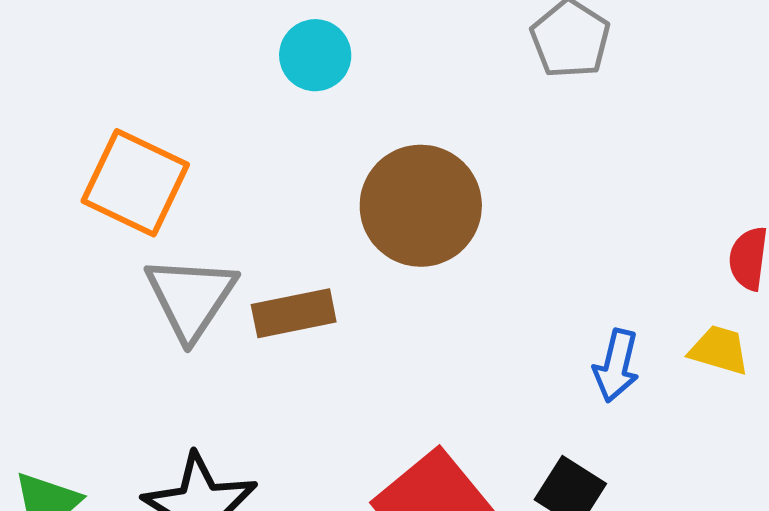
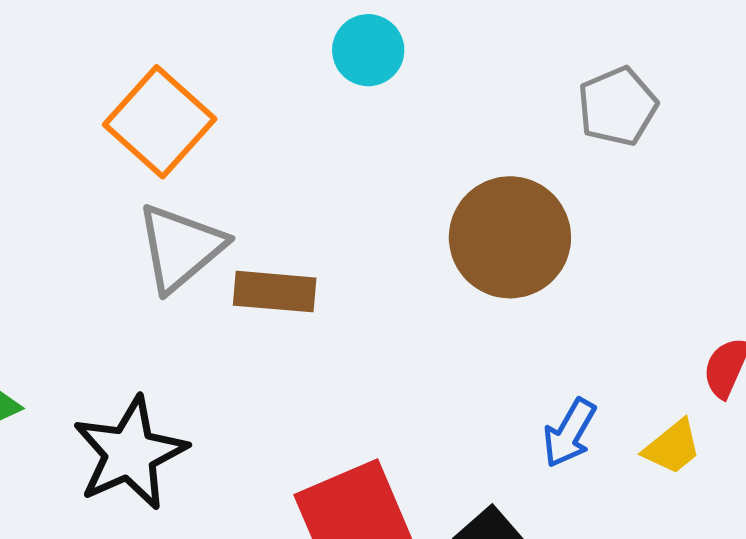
brown circle: (421, 206) -> (510, 237), moved
yellow trapezoid: (719, 350) -> (672, 447), turned 108

